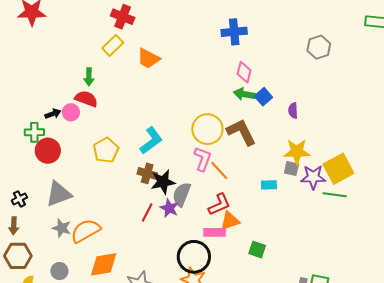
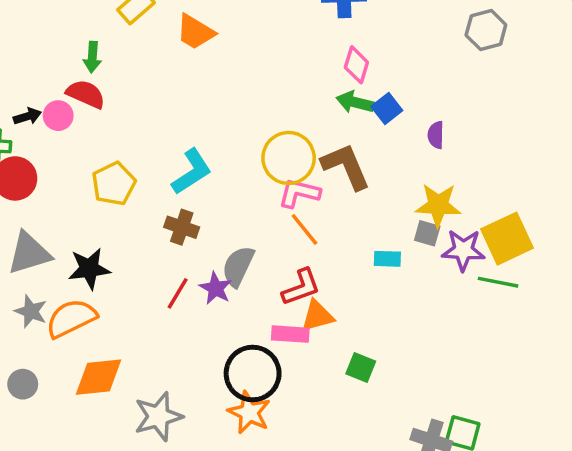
pink L-shape: (203, 159) -> (299, 193), moved, turned -100
black star: (163, 182) -> (89, 269), moved

